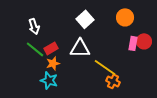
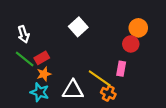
orange circle: (125, 17) -> (138, 28), moved
red circle: (144, 41) -> (131, 44), moved
pink rectangle: (133, 43) -> (121, 69), moved
white triangle: (80, 48) -> (73, 90), moved

